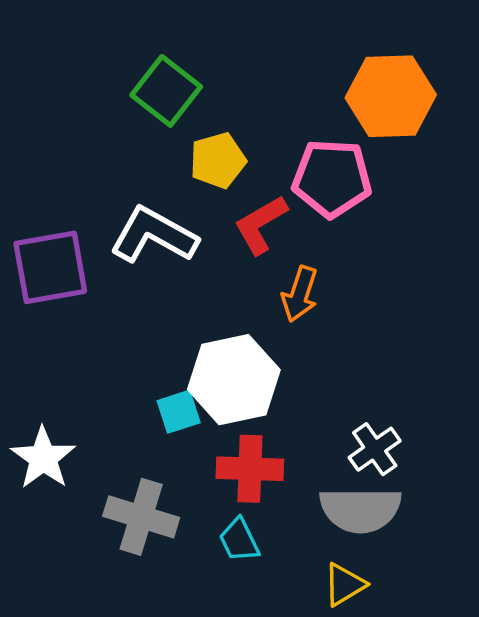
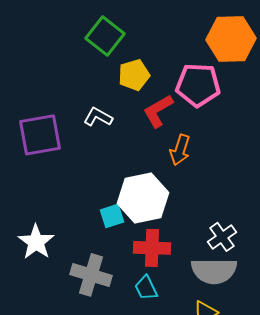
white L-shape: (154, 235) -> (98, 117), size x0.6

